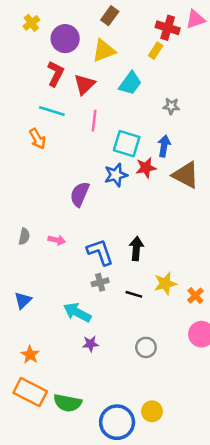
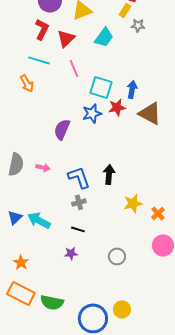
gray star: (171, 106) -> (138, 25), moved
pink line: (94, 121) -> (74, 68), turned -30
gray semicircle: (24, 236) -> (16, 164), size x1.6
black line: (134, 294) -> (78, 229), moved
cyan arrow: (77, 312) -> (39, 220), moved

